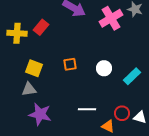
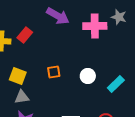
pink cross: (111, 18) -> (95, 26), turned 30
gray triangle: (29, 89) -> (22, 97), moved

